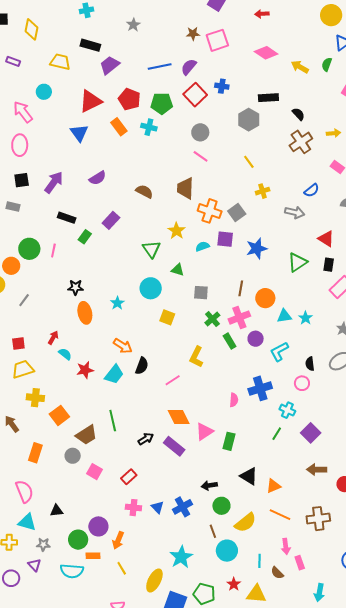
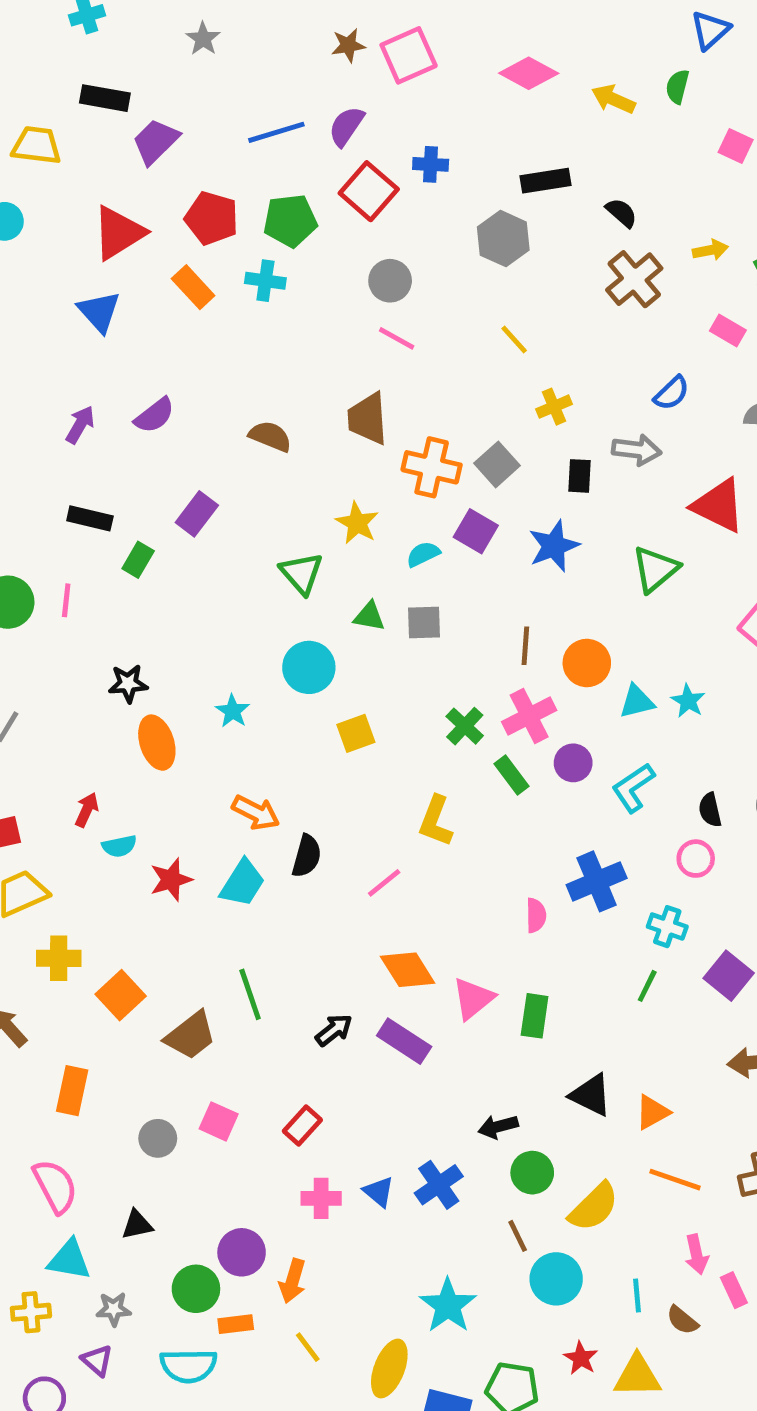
purple arrow: (54, 182) -> (80, 425), moved, size x0.7
purple square: (225, 239) -> (476, 531), turned 30
red triangle: (326, 239) -> (719, 505), size x1.4
black rectangle: (329, 265) -> (580, 476), moved
gray square: (201, 293) -> (424, 622), moved
yellow square: (167, 317) -> (356, 733), turned -35
cyan semicircle: (65, 354) -> (119, 846), turned 136
gray circle: (73, 456) -> (158, 1138), moved

